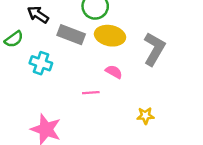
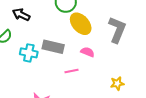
gray rectangle: (71, 35) -> (53, 47), moved
yellow ellipse: (110, 36) -> (81, 24), turned 45

